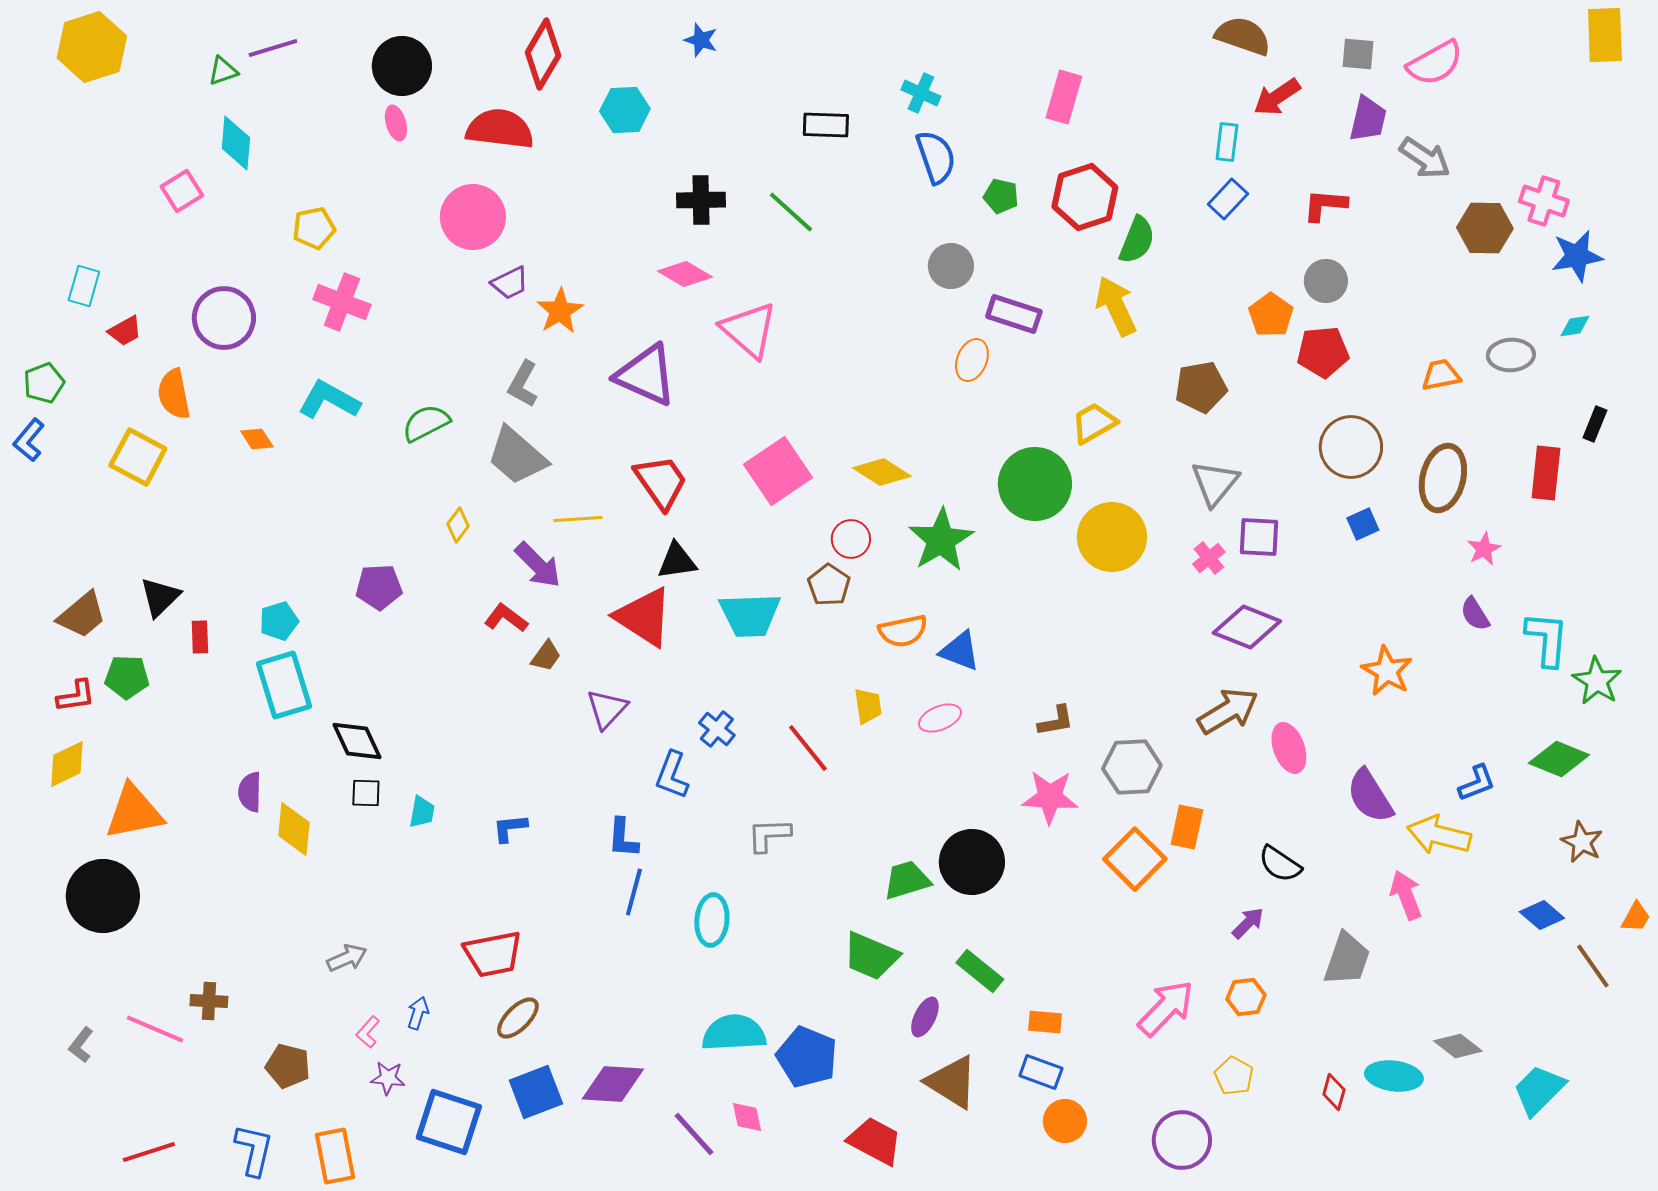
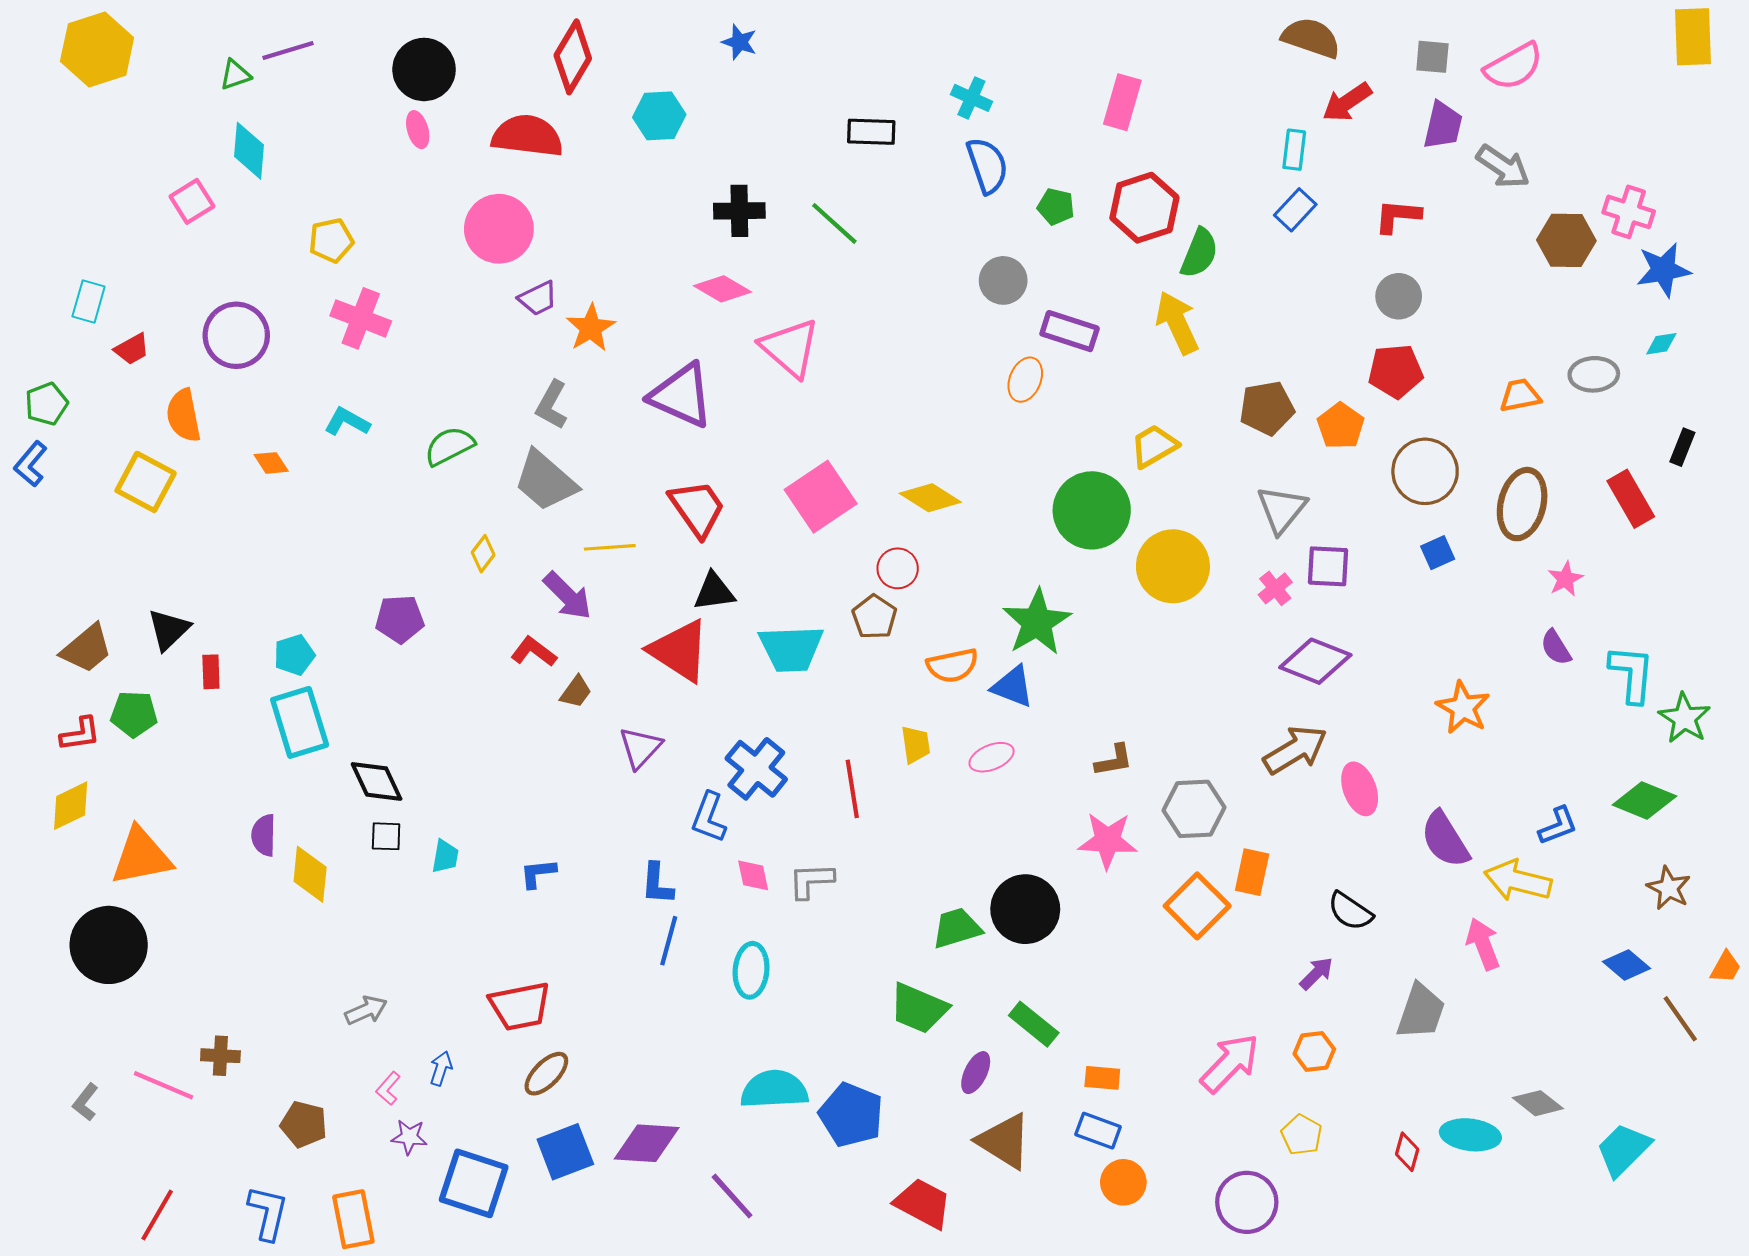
orange pentagon: (1271, 315) -> (1341, 426), moved
cyan L-shape: (329, 400) -> (347, 422), size x0.7
red rectangle: (1546, 473) -> (1631, 499), turned -36
green star: (941, 540) -> (1037, 622), moved
blue cross: (717, 729) -> (756, 769), size x1.6
red line: (808, 748) -> (852, 789), turned 30
pink diamond: (747, 1117) -> (753, 875), moved
red line: (149, 1152) -> (157, 1215), turned -42

